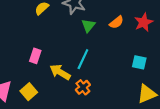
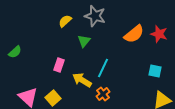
orange semicircle: (116, 22) -> (134, 34), size x1.5
red star: (144, 22) -> (159, 34), turned -30
green triangle: (88, 26) -> (84, 41), moved

